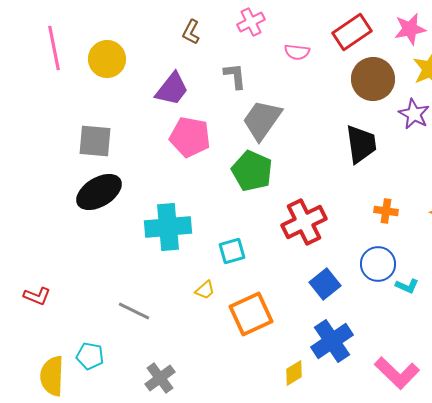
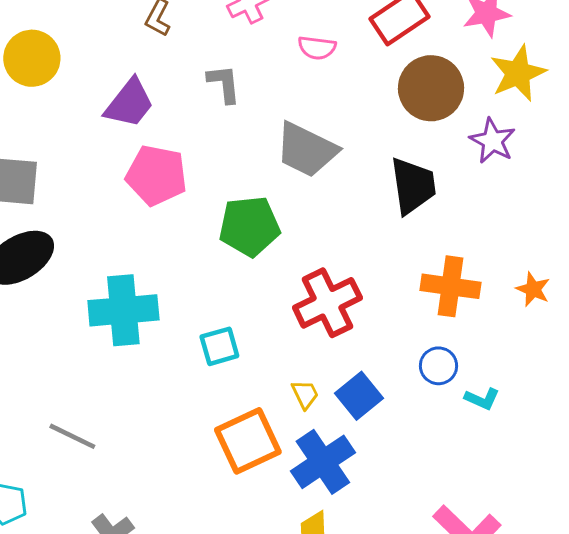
gray trapezoid: (262, 120) -> (306, 150), moved, turned -99
green pentagon: (252, 171) -> (249, 226), turned -30
orange cross: (386, 211) -> (451, 286), size x1.6
blue circle: (378, 264) -> (439, 366), size x0.7
yellow trapezoid: (205, 290) -> (305, 394), moved, turned -75
blue cross: (332, 341) -> (323, 462), moved

